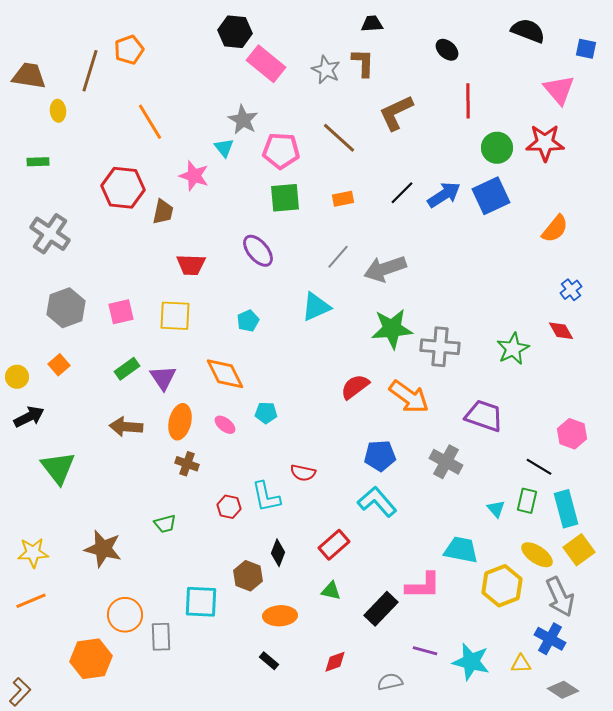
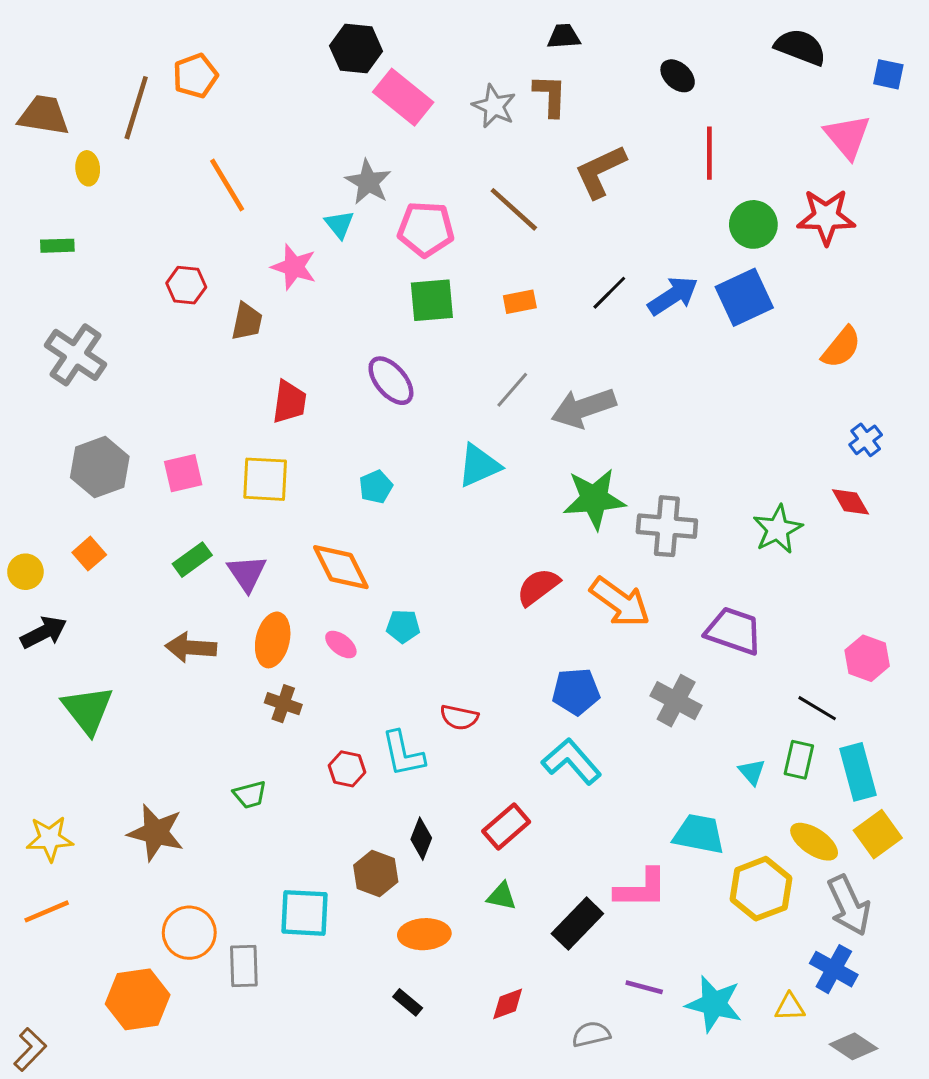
red hexagon: (123, 188) -> (186, 285), size x0.6
red trapezoid: (191, 265) -> (289, 402), turned -84

